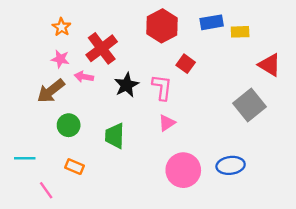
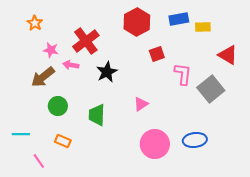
orange star: (61, 27) -> (35, 23), moved
red square: (186, 64) -> (157, 54), turned 35
pink L-shape: (162, 87) -> (183, 74), moved

